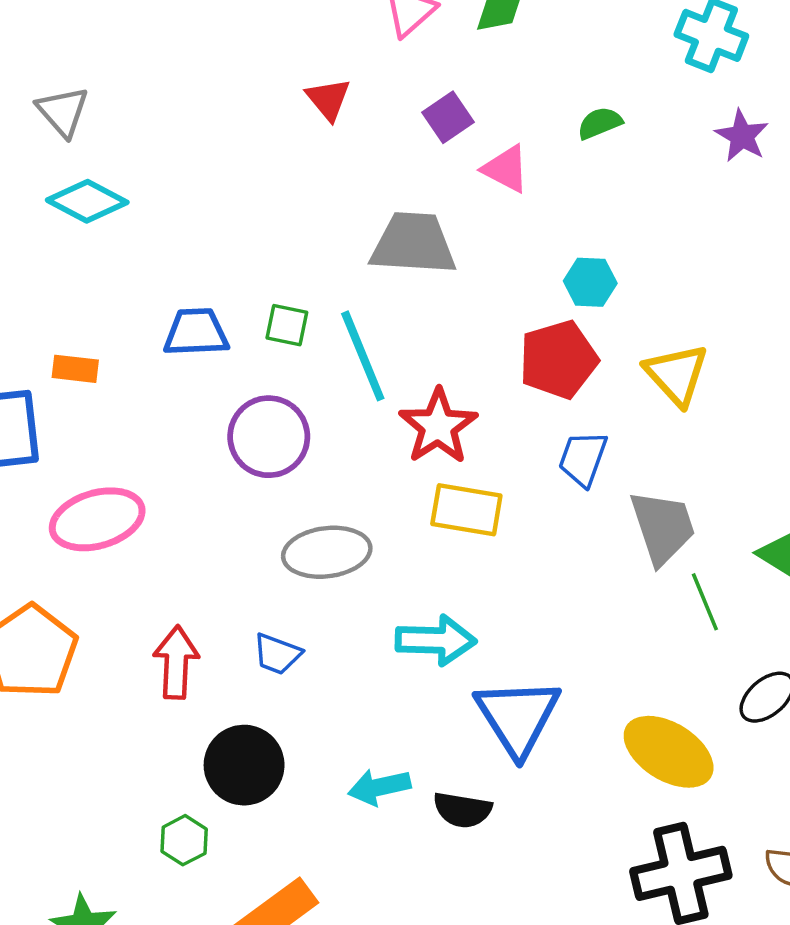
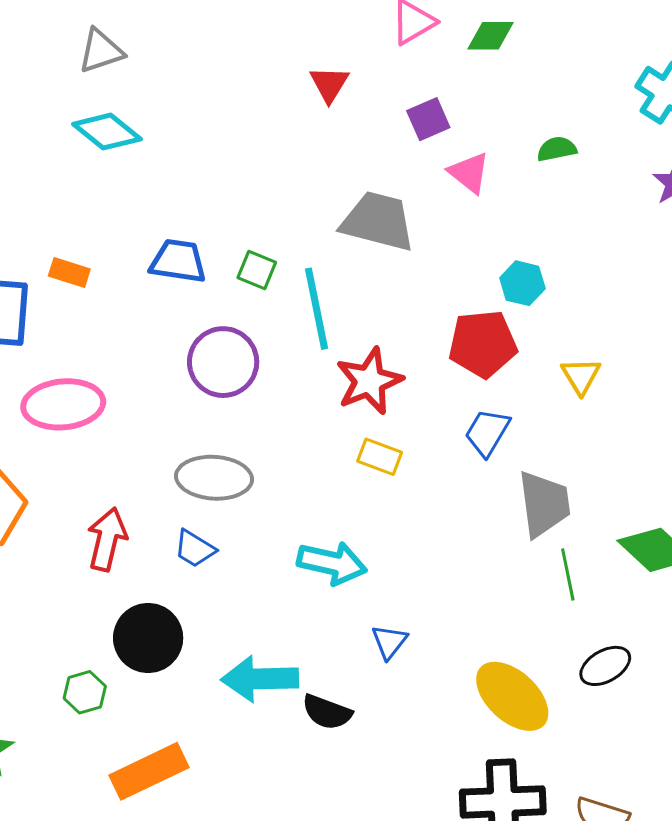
gray triangle: (63, 111) -> (101, 51), turned 42
yellow triangle: (676, 374) -> (581, 376), size x0.7
yellow rectangle: (466, 510) -> (380, 457), size x0.7
gray ellipse: (327, 552) -> (214, 478), moved
blue triangle: (518, 717) -> (389, 642), size x0.5
cyan arrow: (379, 787) -> (260, 679), size x1.4

